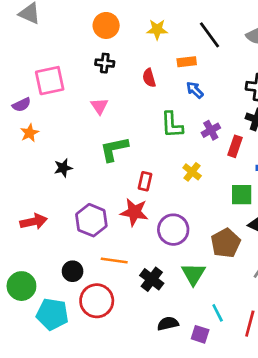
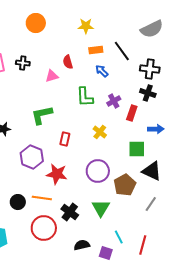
yellow star: (157, 30) -> (86, 26), moved
black line: (209, 35) -> (122, 51), moved
black cross: (105, 63) -> (23, 63), moved
pink triangle: (99, 106) -> (52, 76), moved, turned 48
red star: (134, 212) -> (57, 174), moved
purple hexagon: (91, 220) -> (32, 157), moved
purple circle: (173, 230) -> (98, 171), moved
black circle: (73, 271) -> (18, 202), moved
red circle: (97, 301) -> (44, 228), moved

